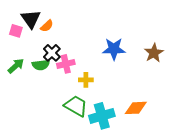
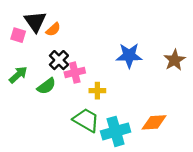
green semicircle: (41, 65) -> (46, 86), moved, turned -30

